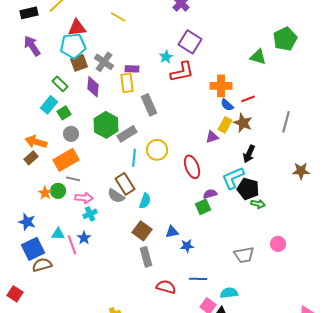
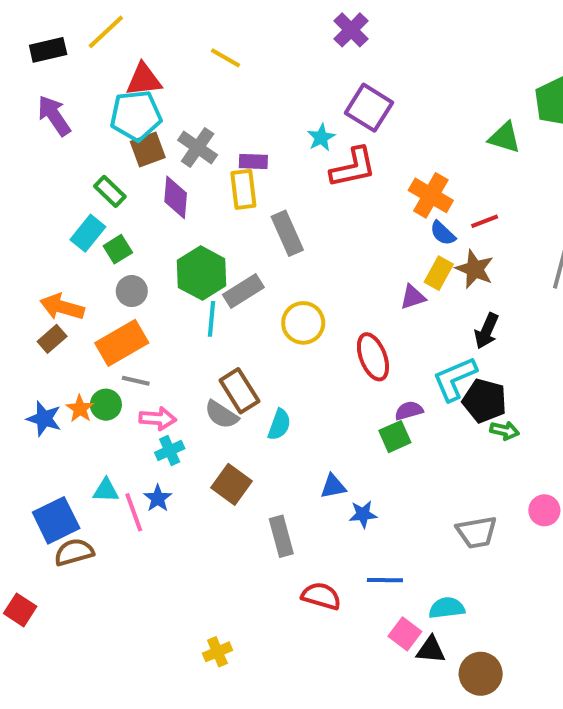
orange cross: (221, 86) -> (431, 195), turned 30
cyan line: (134, 158) -> (212, 319), moved
blue star: (27, 222) -> (44, 419), moved
brown square: (142, 231) -> (231, 484), moved

